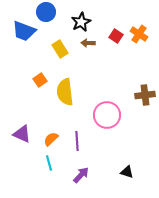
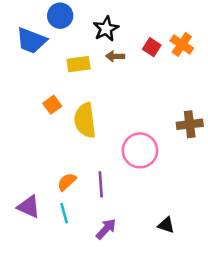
yellow rectangle: (60, 49) -> (78, 64), turned -66
purple triangle: (22, 134) -> (29, 207), moved

